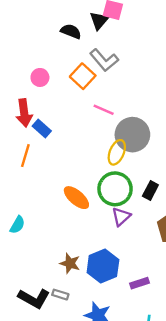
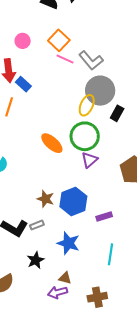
gray L-shape: (104, 60) -> (91, 61), moved
pink line: (104, 110) -> (65, 59), moved
black rectangle: (150, 191) -> (117, 113), moved
gray rectangle: (60, 295) -> (37, 225), turned -40

